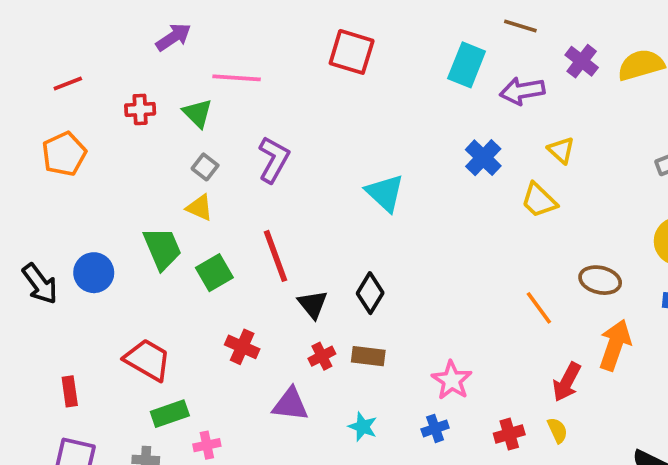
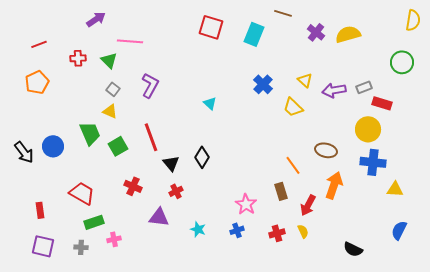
red square: (352, 52) -> (211, 27), moved
purple arrow: (522, 91) -> (334, 90), moved
cyan triangle: (385, 193) -> (210, 103), size x0.6
brown rectangle: (368, 356) -> (281, 191), moved, turned 66

